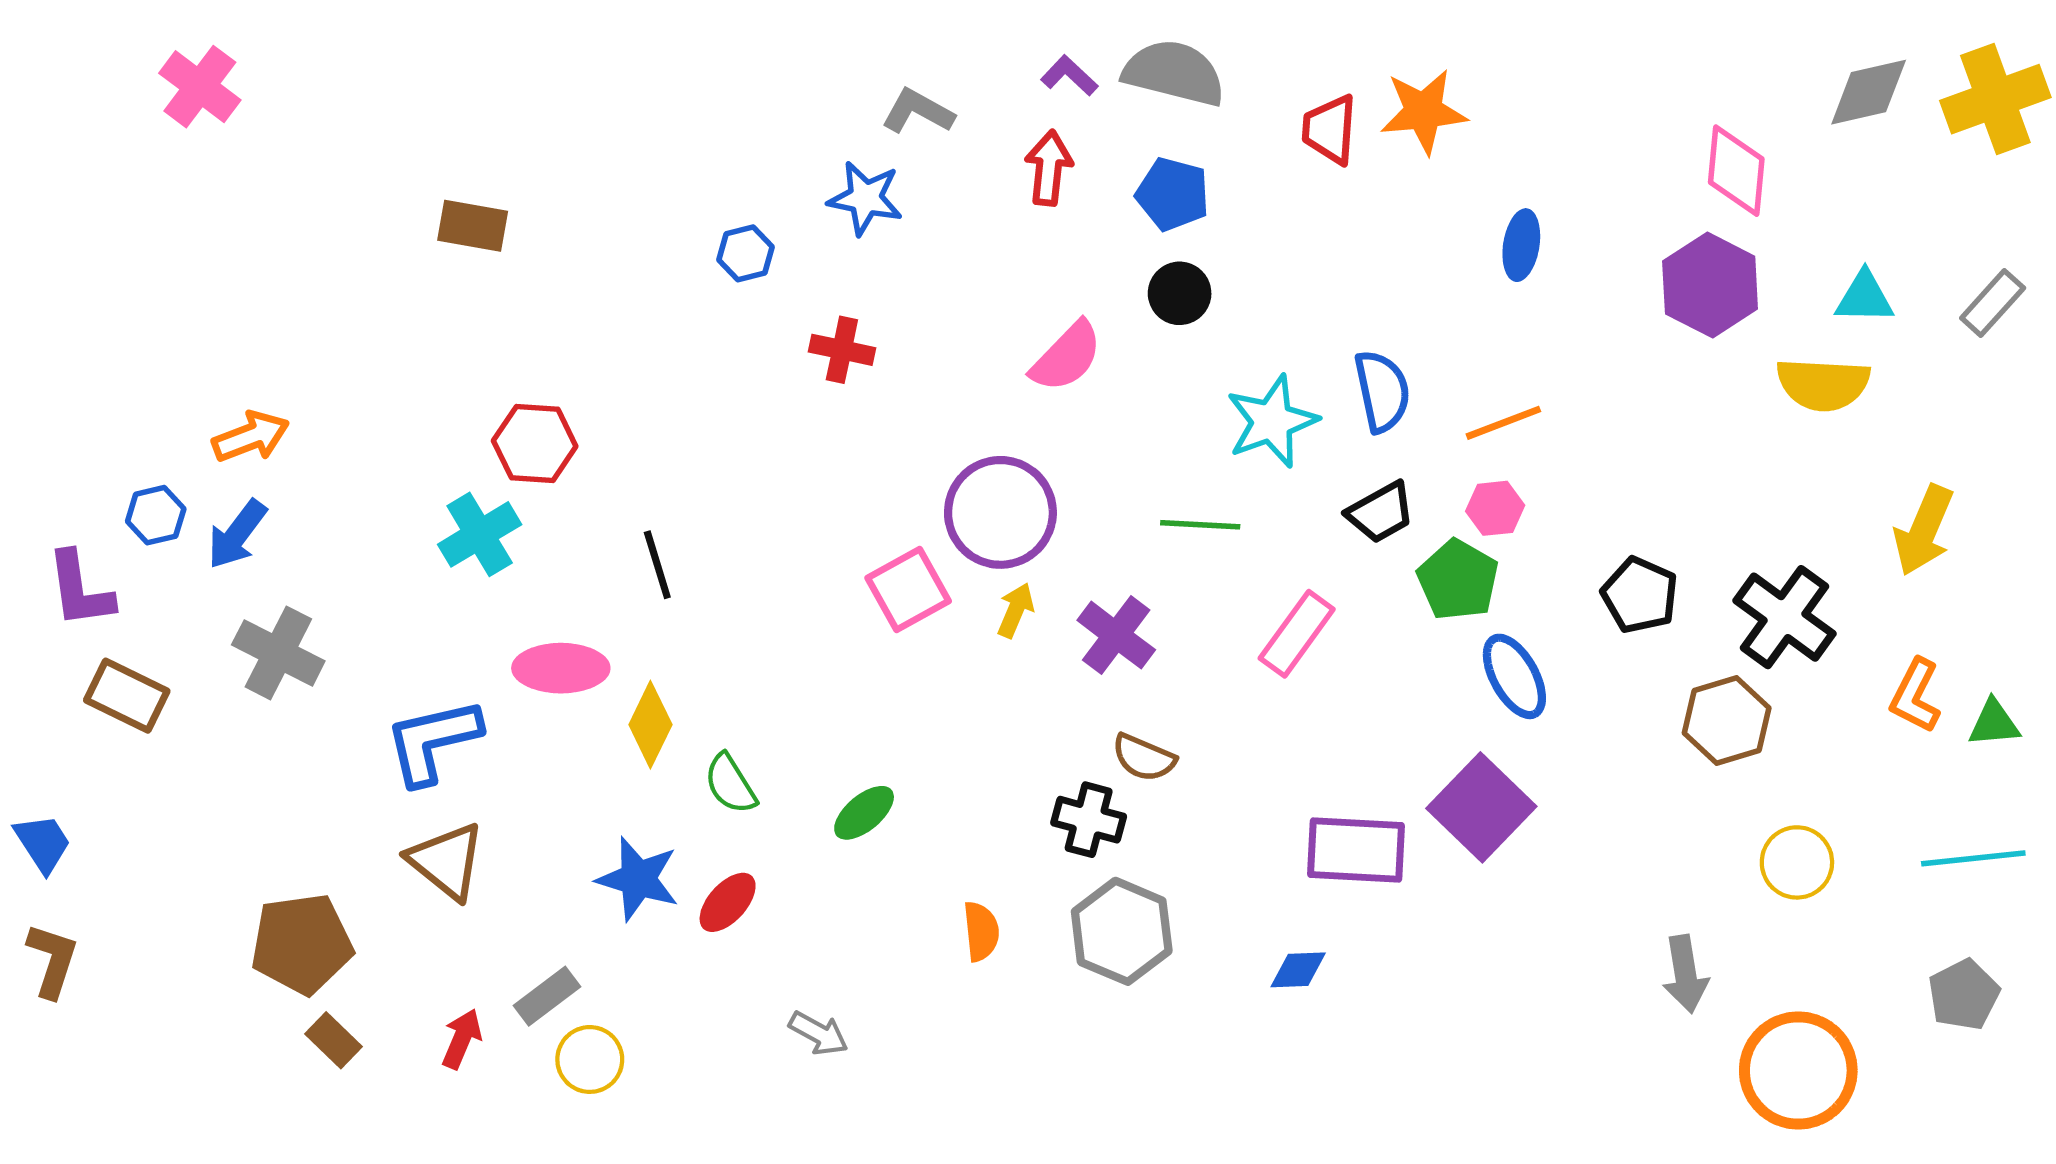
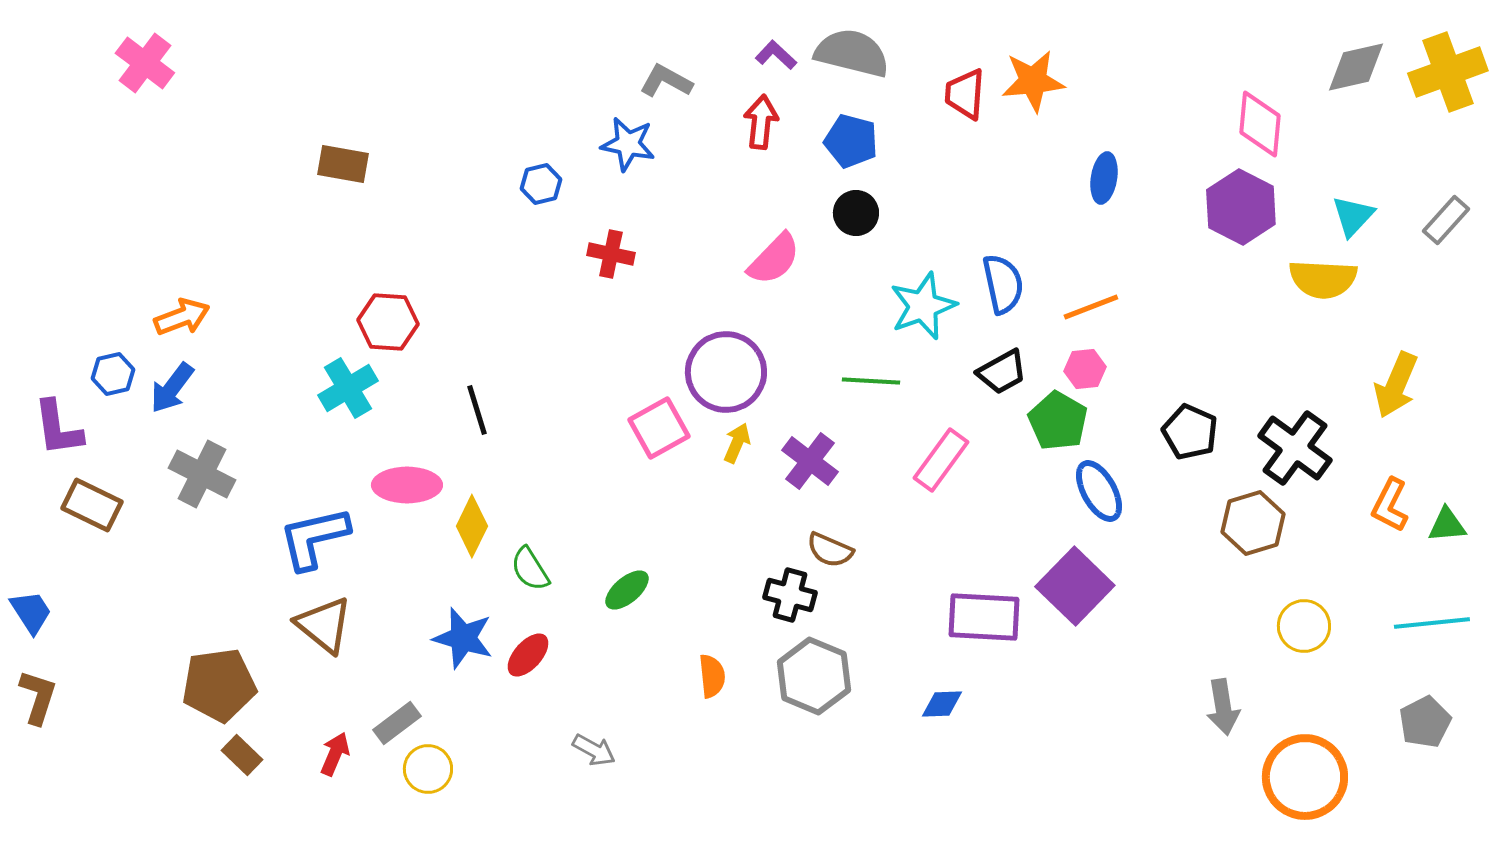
cyan triangle: (1864, 297) -> (1353, 216), turned -48

